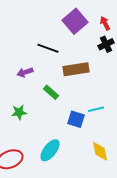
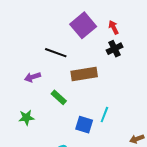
cyan line: (96, 109) -> (104, 115), turned -56

